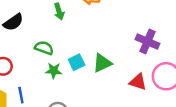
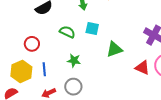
cyan square: (77, 62) -> (92, 28), moved, turned 32
green star: (54, 71) -> (74, 61), moved

